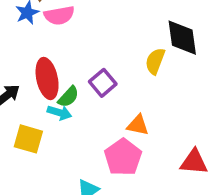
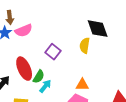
purple square: (103, 83) -> (53, 52), moved
cyan arrow: (59, 113) -> (45, 86), moved, turned -56

